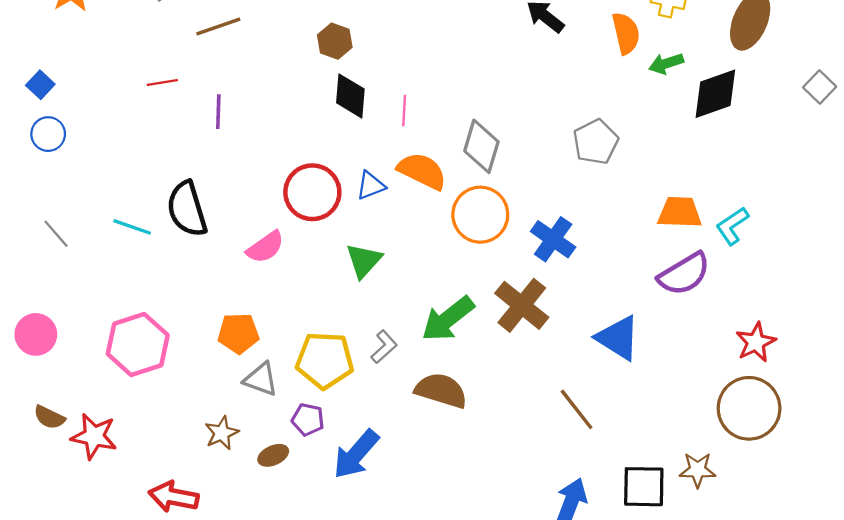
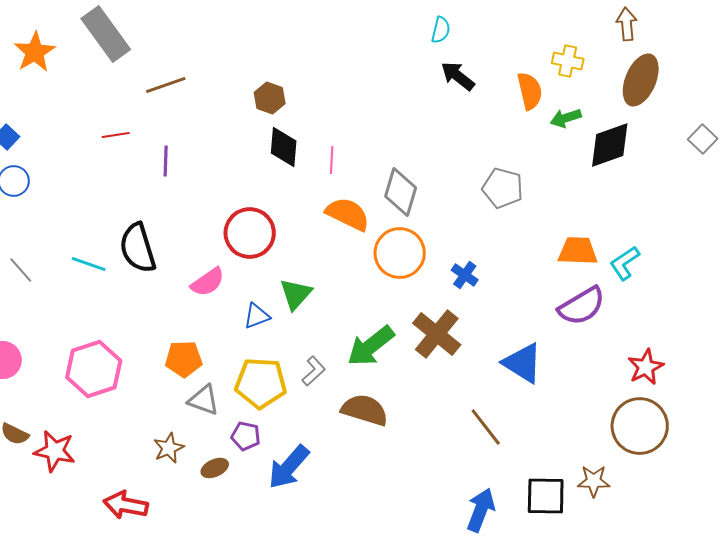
gray pentagon: (596, 142) -> (503, 188), turned -30
blue triangle: (371, 186) -> (257, 316), moved
blue cross: (553, 239) -> (465, 275), size x0.7

